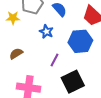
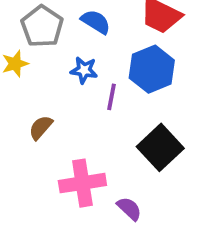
purple line: (55, 60) -> (112, 97), moved

